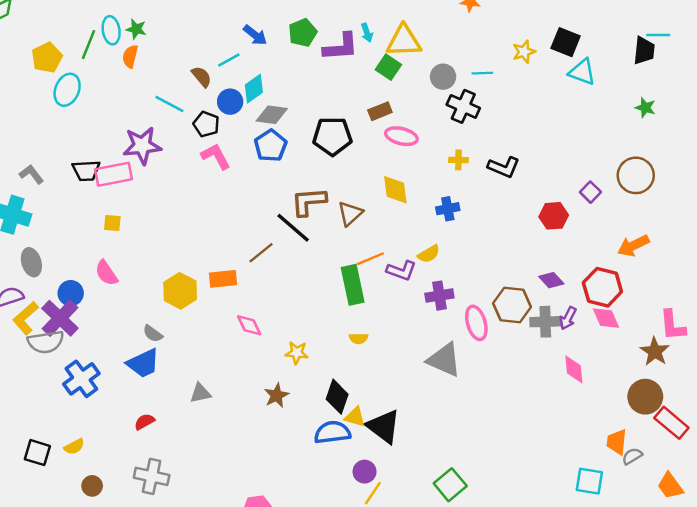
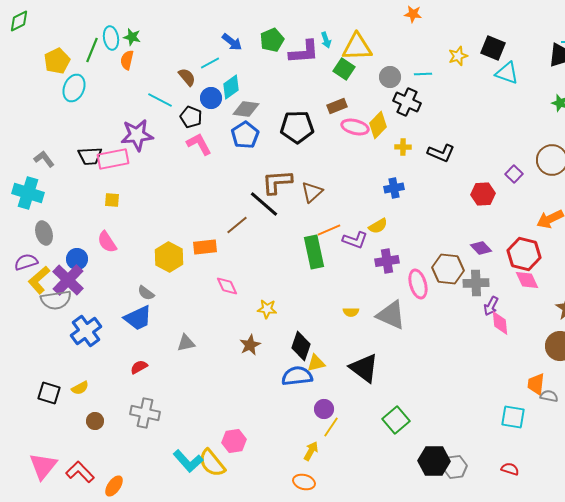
yellow diamond: (395, 190) -> (378, 125), moved, turned 52
purple arrow: (568, 318) -> (491, 306), moved
yellow semicircle: (359, 338) -> (351, 312), moved
yellow triangle: (355, 417) -> (316, 363), turned -30
black triangle: (384, 426) -> (364, 368), moved
gray semicircle: (632, 456) -> (549, 396), turned 42

